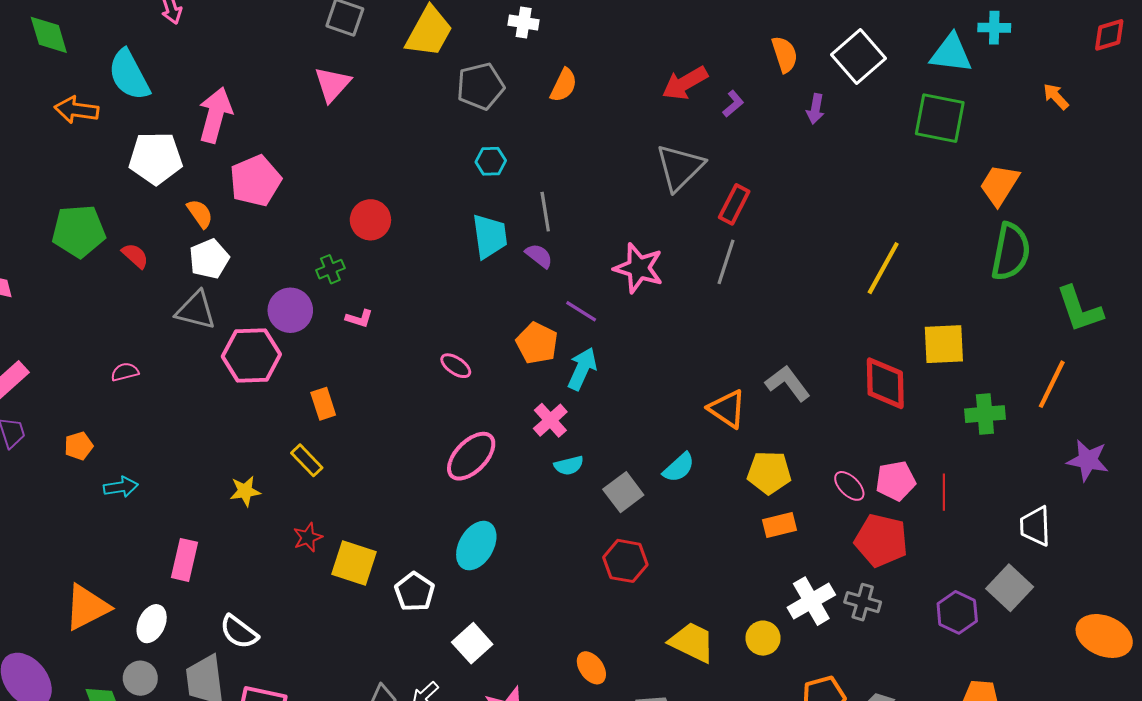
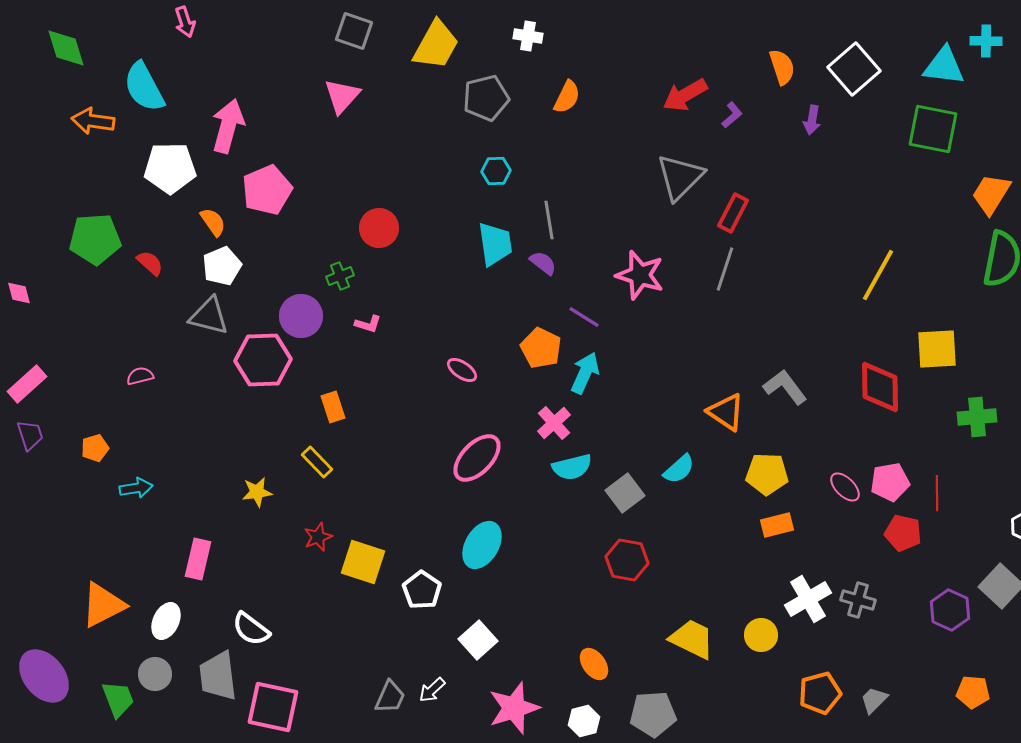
cyan semicircle: (569, 465) -> (572, 467), size x1.4
red pentagon: (881, 540) -> (903, 533), moved, size x0.7

